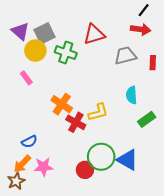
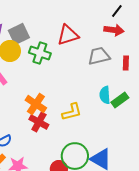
green rectangle: (147, 119) -> (120, 100), moved
red cross: (76, 122) -> (39, 122), moved

